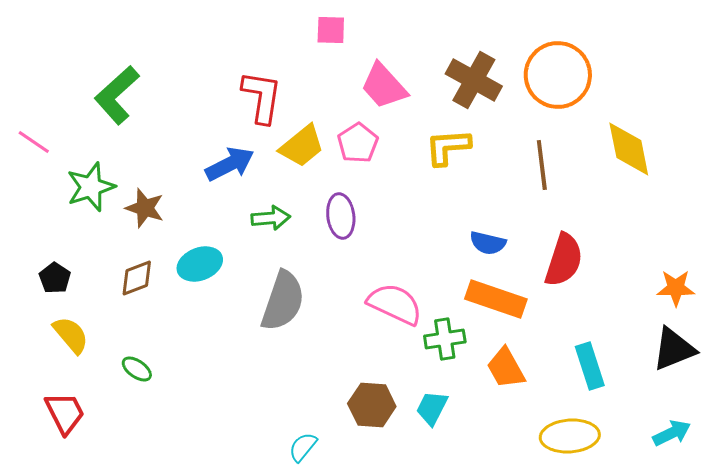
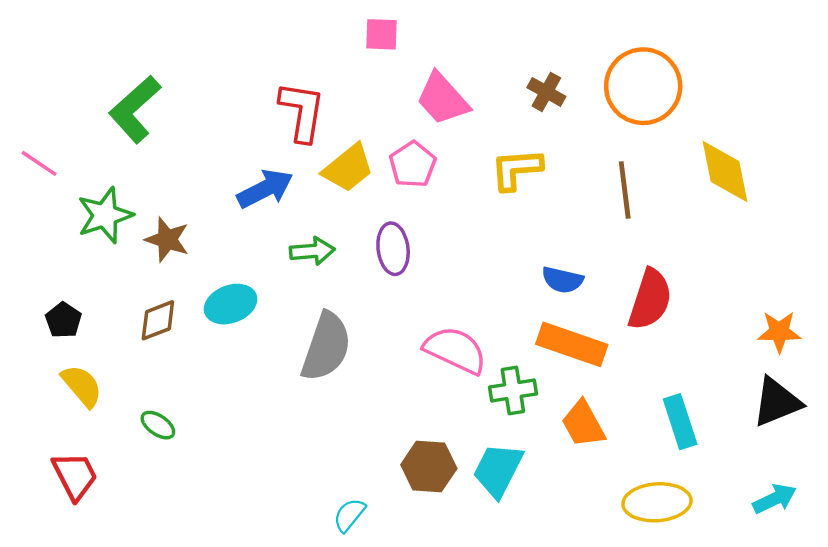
brown cross: (474, 80) -> (546, 92), size x0.6
cyan trapezoid: (432, 408) -> (498, 470), size x1.4

